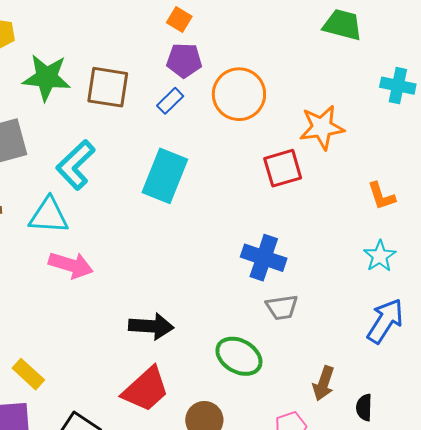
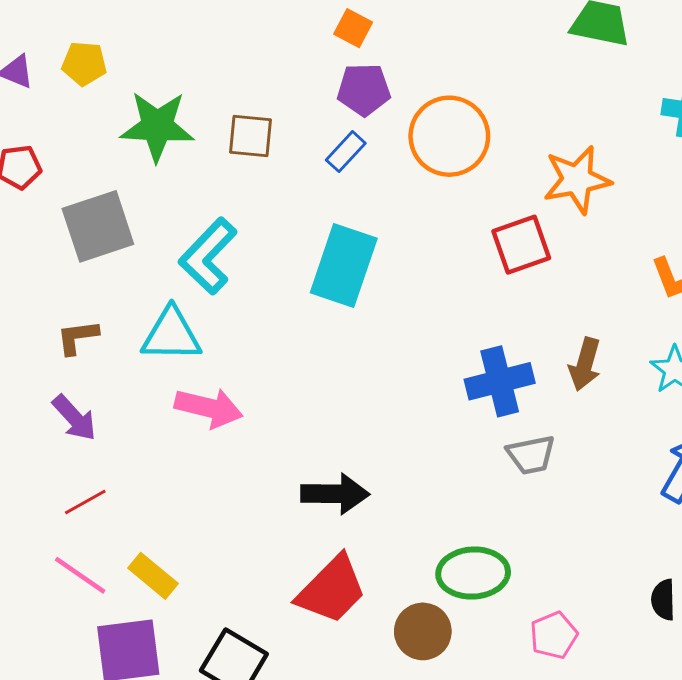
brown square: (108, 87) -> (250, 136), size x0.7
blue cross: (264, 258) -> (500, 381), turned -30
green ellipse: (239, 356) -> (473, 573), moved, turned -30
brown arrow: (324, 383) -> (585, 364), moved

